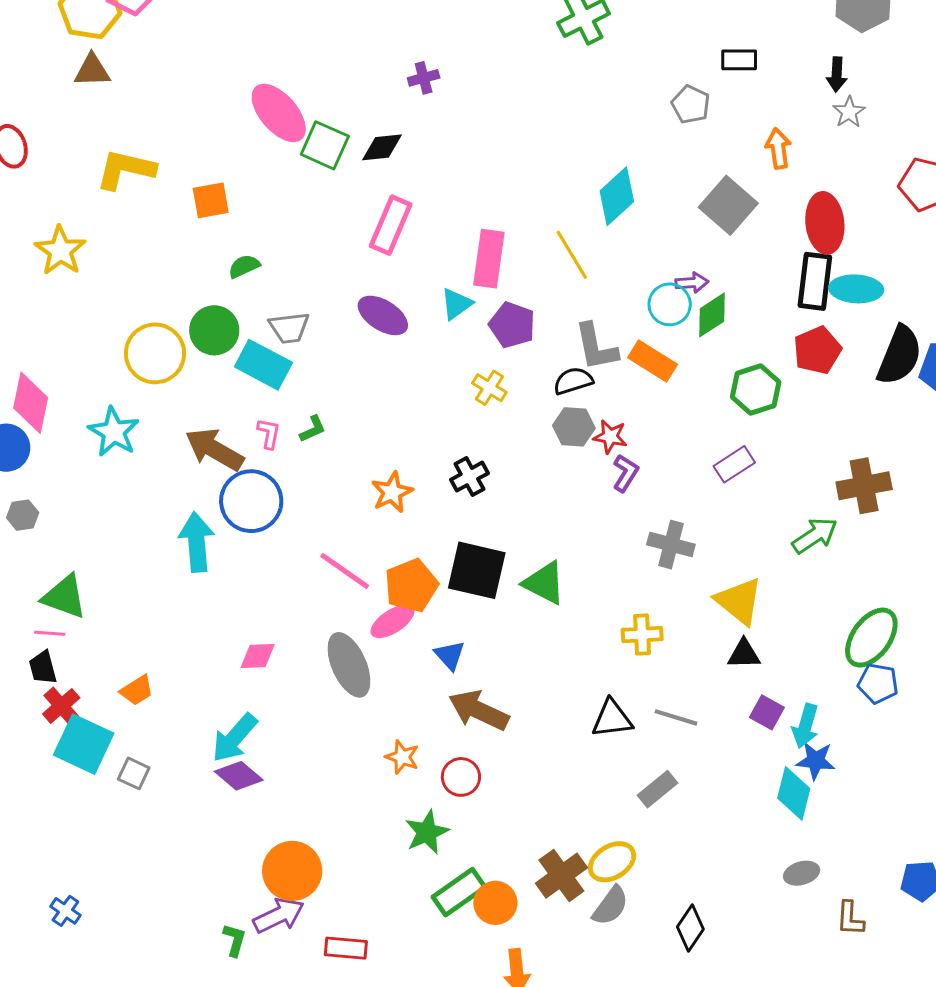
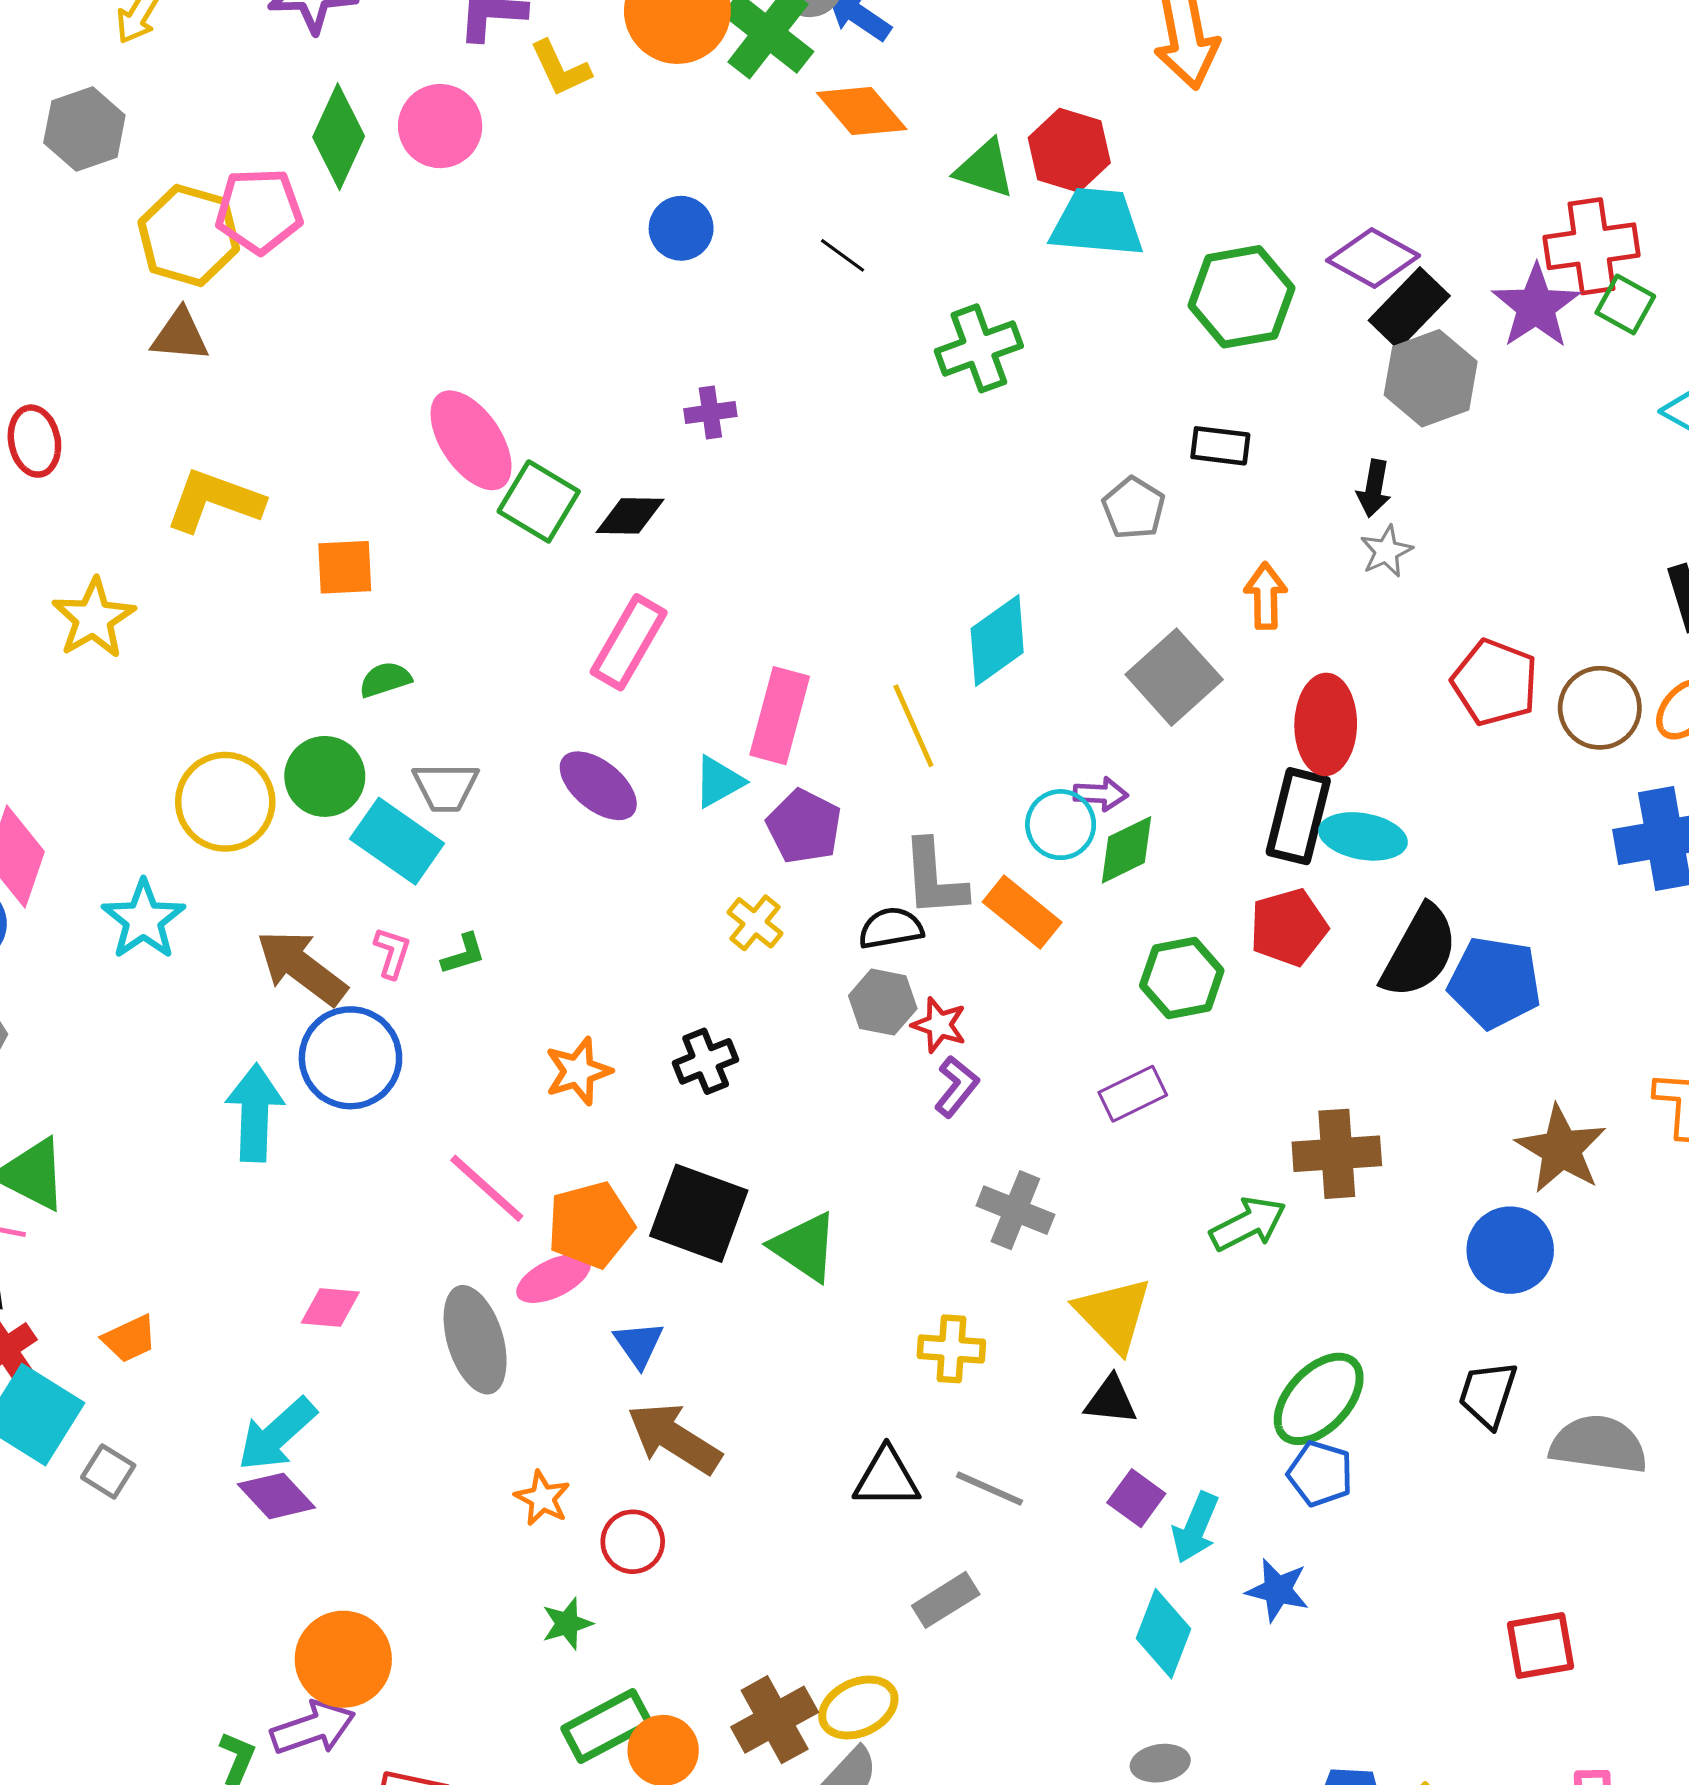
blue star: (816, 761) -> (1278, 1590), moved
green star: (427, 832) -> (567, 1624), size x0.7

